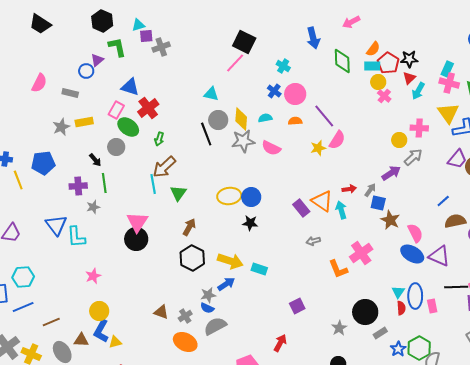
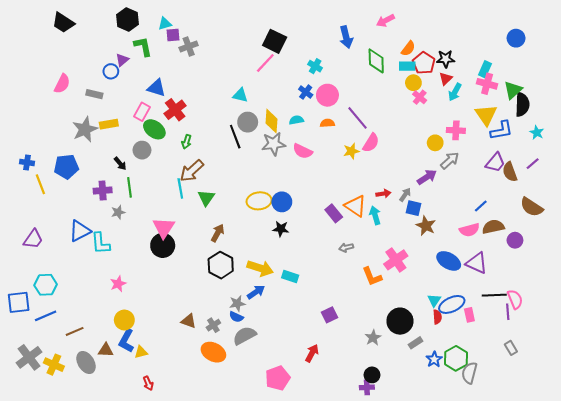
gray star: (61, 127) -> (85, 129), size x1.4
blue triangle: (56, 225) -> (80, 231), turned 40
pink semicircle: (415, 233) -> (469, 230), moved, turned 102
blue ellipse: (415, 296) -> (452, 304), turned 65

